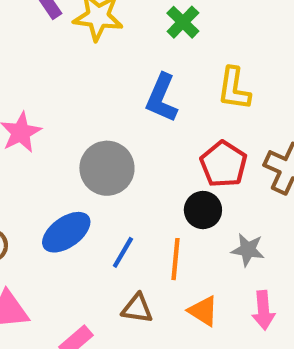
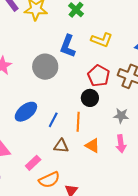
yellow L-shape: (234, 89) -> (102, 40), turned -75
gray circle: (107, 168) -> (45, 67), moved
gray star: (248, 250) -> (121, 116), moved

